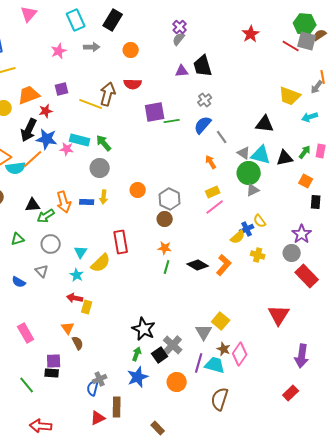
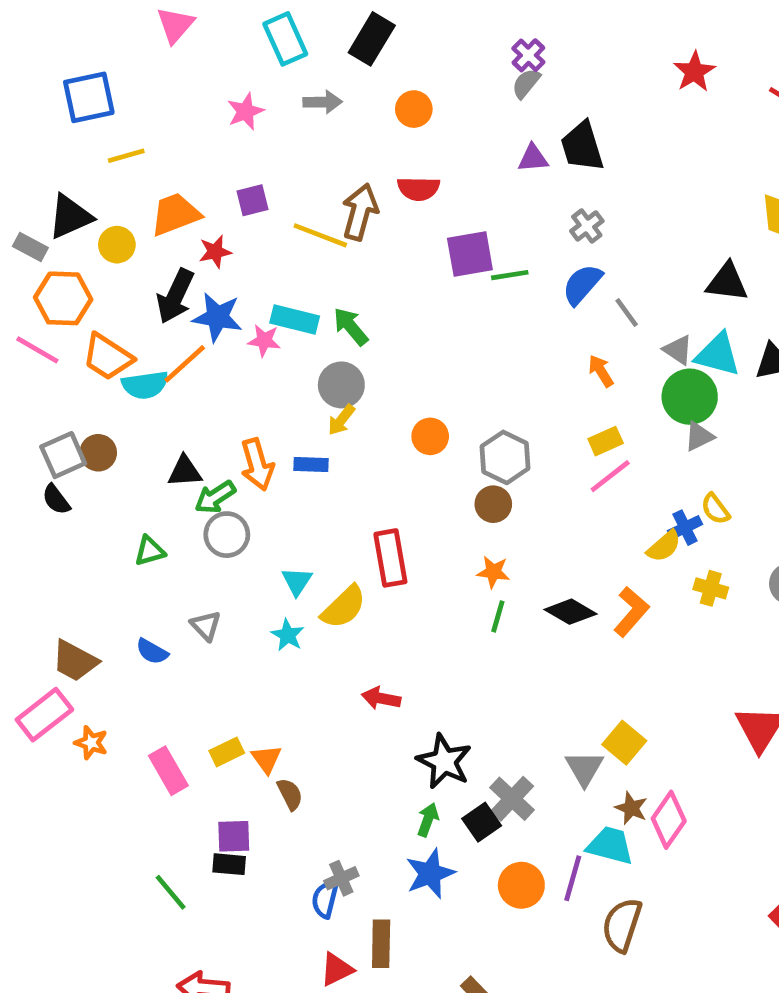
yellow arrow: (104, 197) -> (341, 420), moved, turned 32
gray circle: (51, 244) -> (227, 535), moved
red arrow: (75, 298) -> (381, 698), moved
yellow rectangle: (87, 307) -> (227, 752), moved, turned 48
purple line: (199, 363) -> (573, 878), moved

